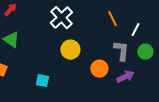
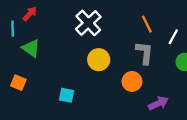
gray L-shape: (121, 51) -> (145, 53), moved
purple arrow: (125, 77) -> (158, 103), moved

